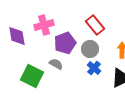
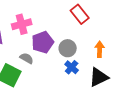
red rectangle: (95, 25) -> (80, 14), moved
gray semicircle: (56, 64) -> (27, 58), moved

